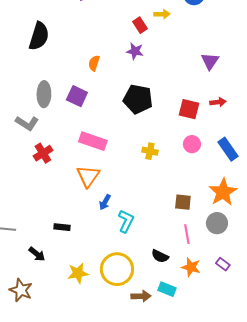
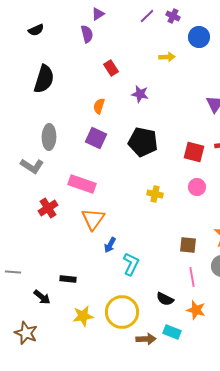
red rectangle: (140, 25) -> (111, 68), moved
purple square: (77, 96) -> (96, 138), moved
pink rectangle: (93, 141) -> (82, 184), moved
red cross: (43, 153) -> (48, 208), moved
black rectangle: (62, 227) -> (68, 279), moved

